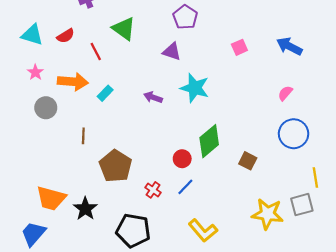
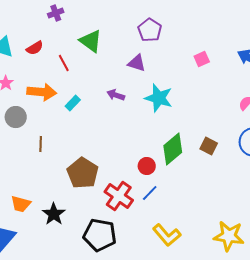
purple arrow: (153, 97) -> (116, 95), moved
brown line: (83, 136) -> (41, 144), moved
brown square: (248, 161) -> (209, 146), moved
red cross: (153, 190) -> (119, 196), size x1.8
orange trapezoid: (51, 198) -> (21, 204), size x0.7
yellow star: (268, 214) -> (229, 236), moved

